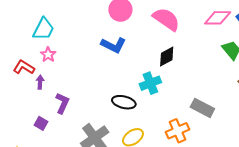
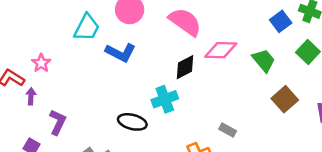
pink diamond: (218, 18) -> (221, 50), moved
cyan trapezoid: (43, 29) -> (87, 28), moved
gray rectangle: (202, 108) -> (228, 130), size x0.6

